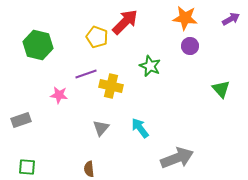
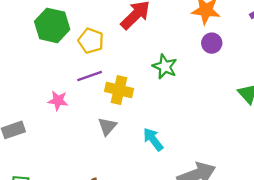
yellow pentagon: (97, 37) -> (91, 41), moved
green hexagon: (38, 45) -> (52, 25), moved
gray triangle: (101, 128) -> (107, 126), moved

